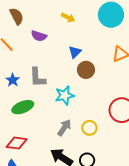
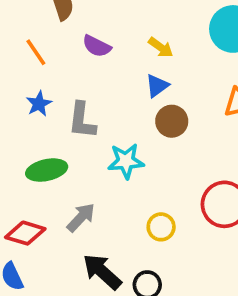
yellow arrow: (68, 18) -> (161, 47), moved
blue star: (13, 80) -> (39, 104), moved
gray arrow: (64, 128) -> (81, 217), moved

